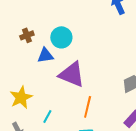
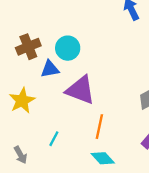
brown cross: (27, 35) -> (28, 47), size x1.5
yellow star: (21, 97) -> (22, 101), moved

